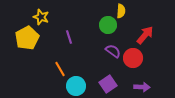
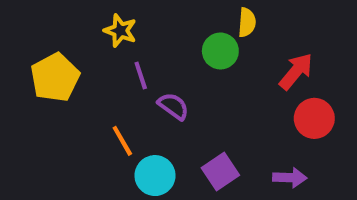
yellow star: (41, 17) -> (120, 31), moved
purple semicircle: (113, 51) -> (173, 106), moved
red circle: (133, 58) -> (314, 118), moved

